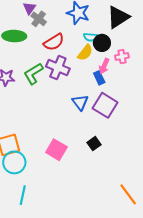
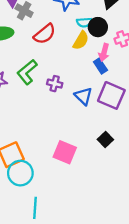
purple cross: (58, 68) -> (55, 84), moved, size x0.6

